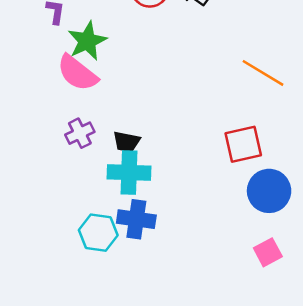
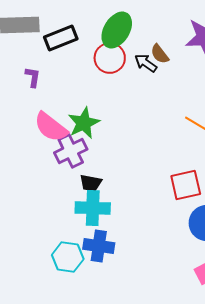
green star: (87, 41) -> (84, 123), moved
purple cross: (80, 133) -> (71, 151), moved, size x1.4

